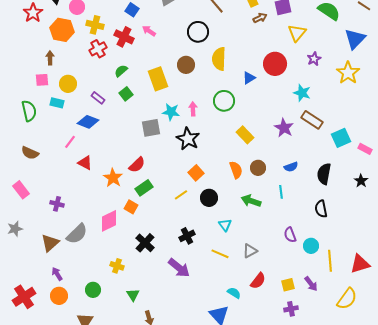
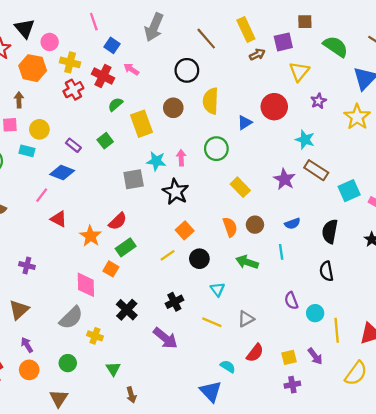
green semicircle: (121, 71) -> (115, 104), moved
pink diamond: (109, 221) -> (86, 285), turned -65
gray semicircle: (77, 234) -> (71, 318), moved

